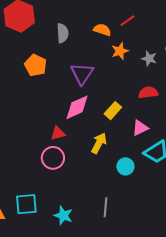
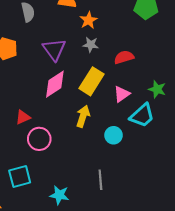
gray star: (149, 58) -> (91, 45), moved
yellow rectangle: (113, 111) -> (91, 81), size x1.5
red triangle: (58, 133) -> (23, 117), moved
cyan square: (26, 204) -> (20, 177), moved

